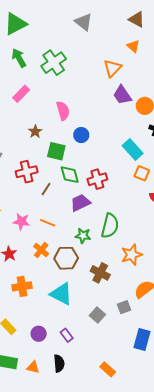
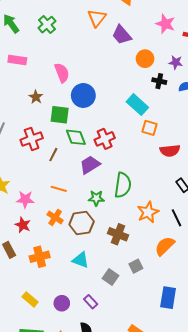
green cross: (54, 63) -> (47, 25), size x0.7
orange triangle: (112, 68) -> (97, 18), moved
pink rectangle: (21, 94) -> (17, 60), turned 60
purple trapezoid: (122, 95) -> (122, 35), moved
blue circle: (81, 135) -> (83, 95), size x1.5
pink star: (21, 221) -> (25, 199), moved
cyan triangle: (61, 294) -> (81, 260), size x0.7
gray square: (124, 307) -> (136, 266), moved
gray square: (97, 315) -> (111, 277), moved

